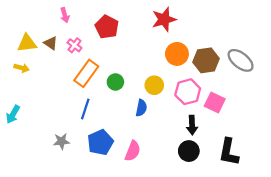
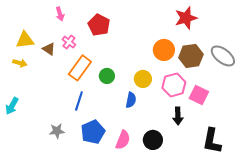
red star: (164, 19) -> (186, 18), moved
brown triangle: (51, 43) -> (49, 49), moved
black circle: (189, 151) -> (153, 140), moved

